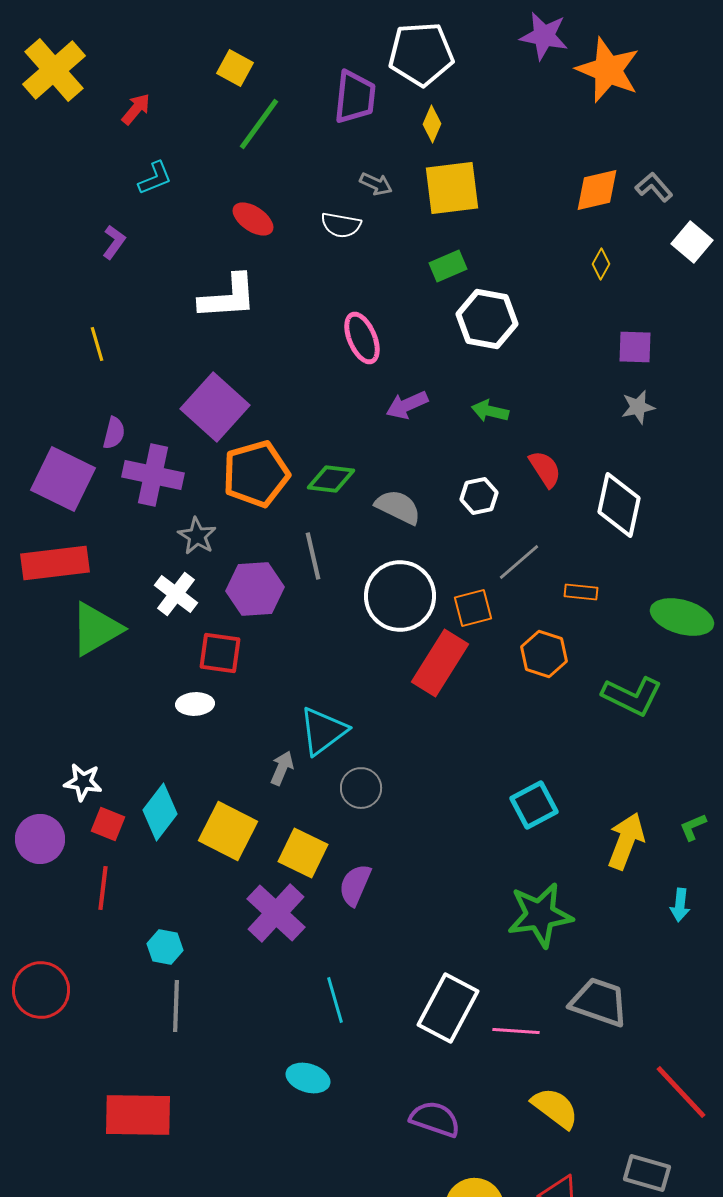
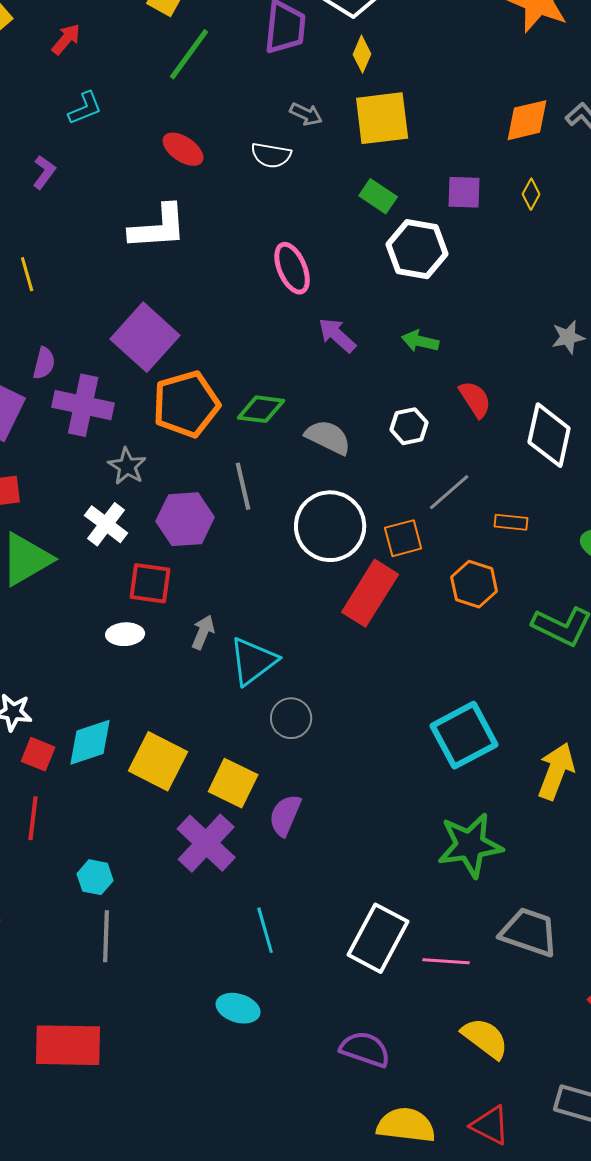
green rectangle: (448, 266) -> (378, 196), turned 57
purple square: (635, 347) -> (464, 192), moved
purple arrow: (407, 405) -> (337, 335), turned 66
gray arrow: (282, 768) -> (203, 632), moved
cyan square: (534, 805) -> (464, 735), size x1.4
cyan diamond: (160, 812) -> (90, 742), turned 34

